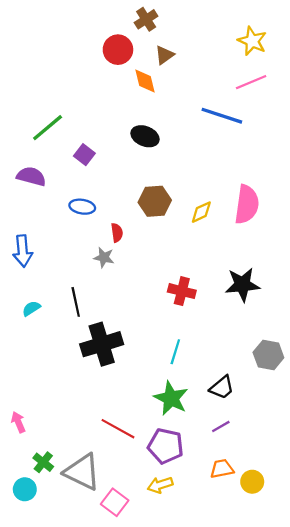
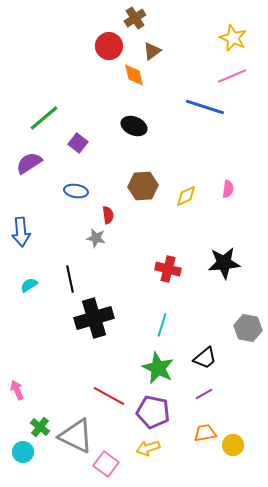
purple semicircle: (31, 176) -> (29, 163), turned -48
pink semicircle: (247, 204) -> (228, 189), size x0.5

